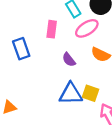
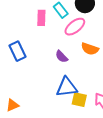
pink rectangle: (52, 29) -> (41, 18), moved
yellow square: (91, 93) -> (79, 100), moved

